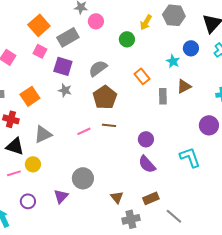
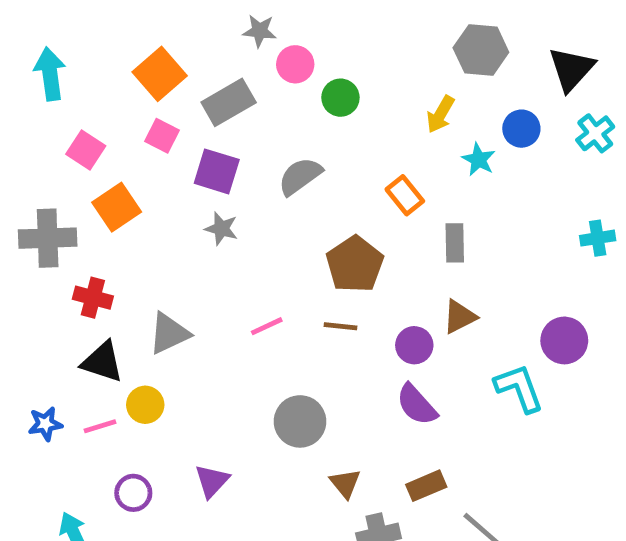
yellow arrow: (146, 22) -> (440, 114), moved
green circle: (127, 39) -> (340, 98), moved
brown triangle: (184, 86) -> (460, 317), moved
orange square: (30, 96) -> (117, 207), moved
brown pentagon: (105, 97) -> (355, 264), moved
brown line: (109, 125) -> (340, 326), moved
purple circle: (209, 125) -> (564, 340), moved
gray circle: (83, 178) -> (300, 421), moved

